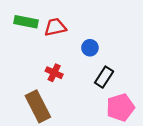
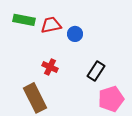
blue circle: (90, 48) -> (75, 34), moved

